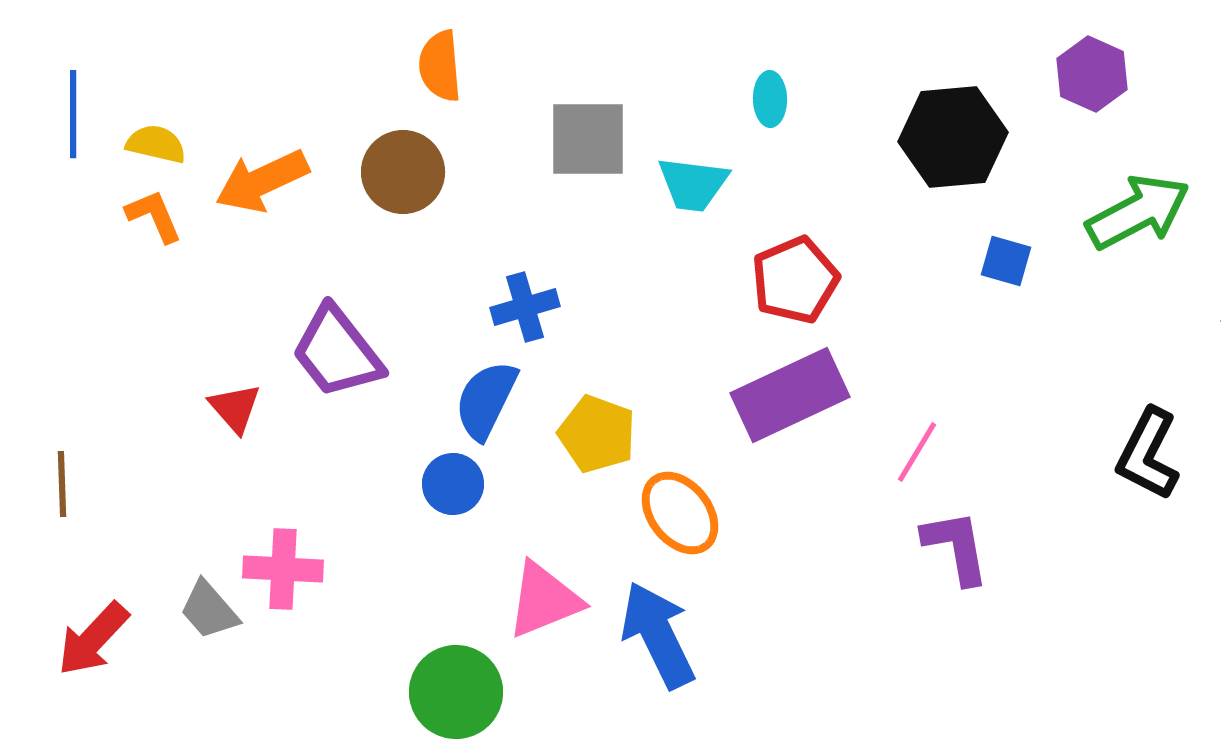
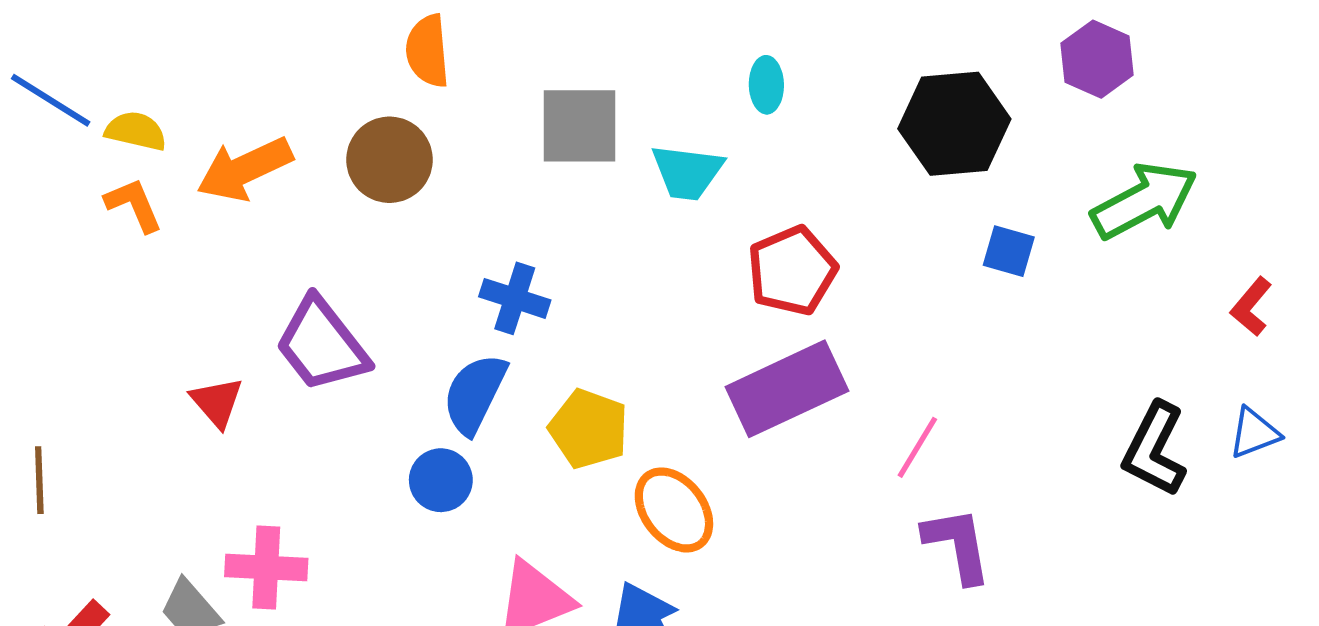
blue line: (73, 114) -> (51, 100), turned -58
blue cross: (525, 307) -> (515, 298), turned 34

